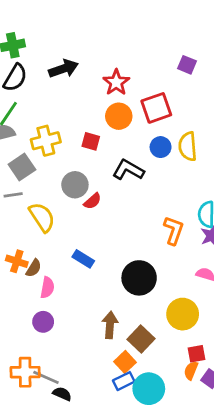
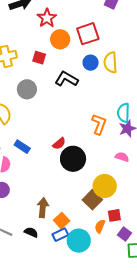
red star: (116, 82) -> (47, 18), moved
red semicircle: (93, 201) -> (59, 144), moved
blue rectangle: (83, 259) -> (22, 147), moved
brown arrow: (110, 325) -> (43, 208), moved
brown square: (141, 339) -> (92, 200), moved
orange semicircle: (191, 371) -> (100, 226), moved
black semicircle: (62, 394) -> (31, 232), moved

